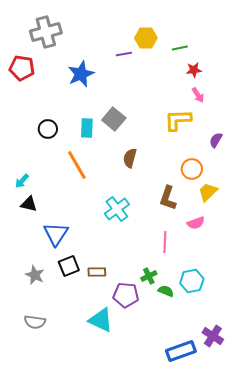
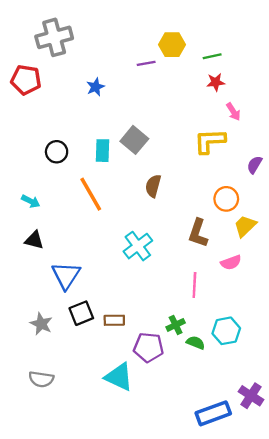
red star: (194, 70) -> (216, 82), moved
blue star: (81, 74) -> (95, 87), size x0.6
cyan arrow: (22, 181) -> (31, 201), moved, turned -105

